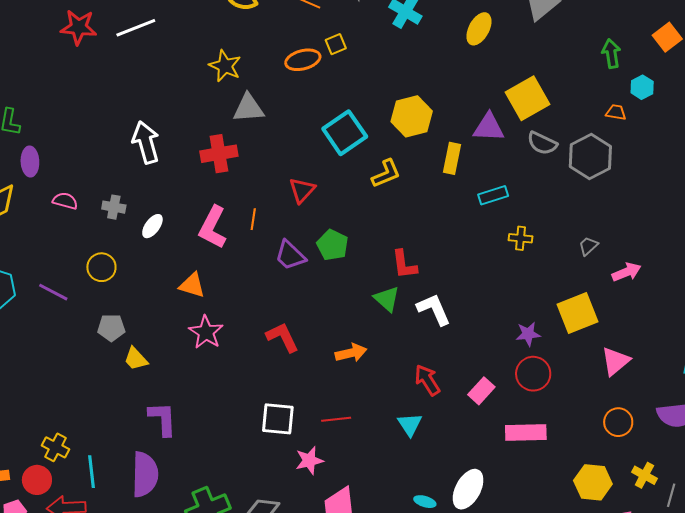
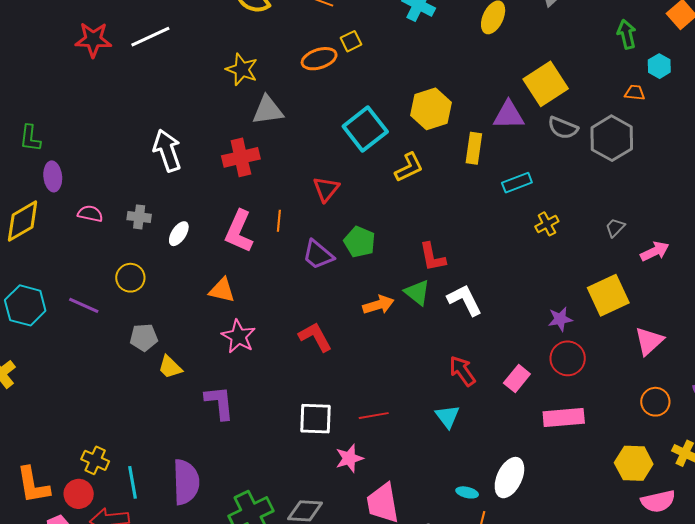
yellow cross: (521, 238) -> (547, 224), turned -30
orange arrow: (351, 353) -> (378, 305), moved
purple L-shape: (163, 419) -> (219, 403), moved

